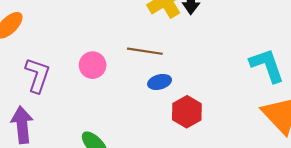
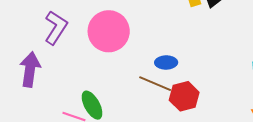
brown line: (145, 51) -> (155, 84), moved
pink circle: (93, 65) -> (109, 31), size x1.6

